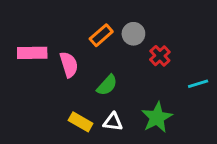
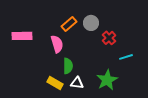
pink semicircle: (69, 65) -> (57, 44), moved
cyan line: (198, 84) -> (126, 57), moved
green semicircle: (107, 85) -> (68, 66), moved, turned -42

